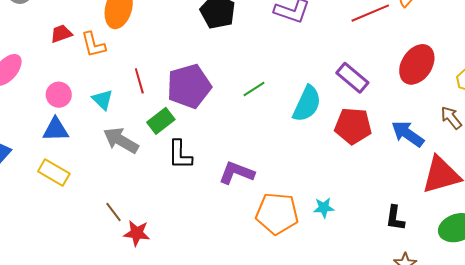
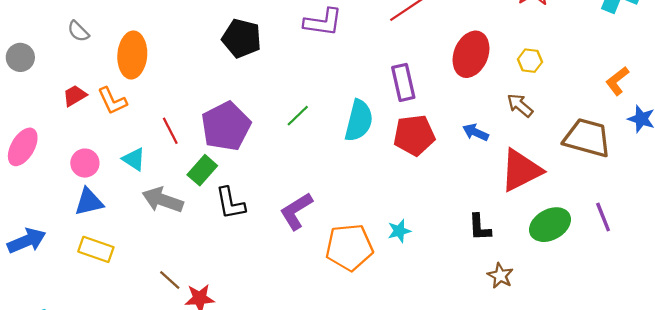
purple rectangle: (352, 78) -> (403, 82), turned 48
blue arrow: (408, 134) -> (476, 132), size x0.7
purple L-shape: (236, 173) -> (296, 211), turned -42

